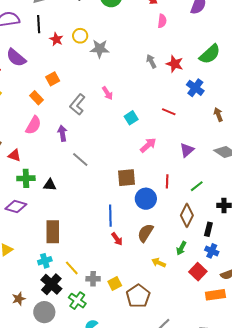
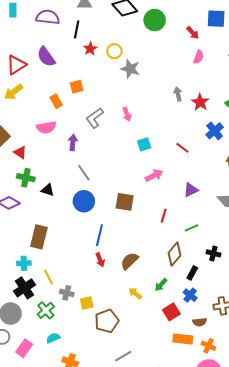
pink semicircle: (33, 125) -> (46, 127), turned 36
blue circle: (146, 199) -> (84, 201), moved

